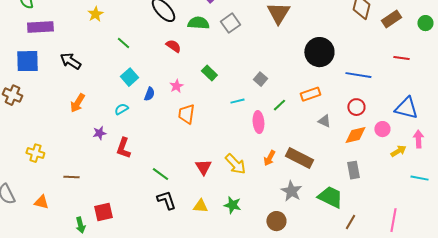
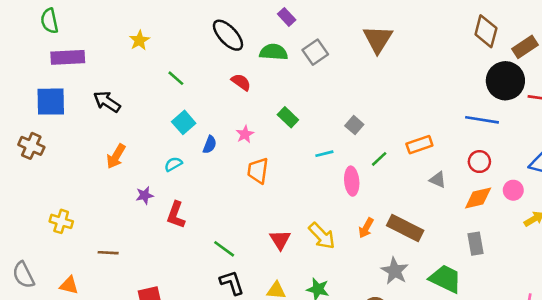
black circle: (319, 52) -> (505, 81), moved

